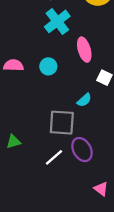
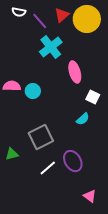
cyan circle: (48, 66) -> (33, 91), moved
cyan semicircle: (84, 100) -> (83, 119), moved
gray square: (62, 123) -> (41, 137), moved, turned -30

